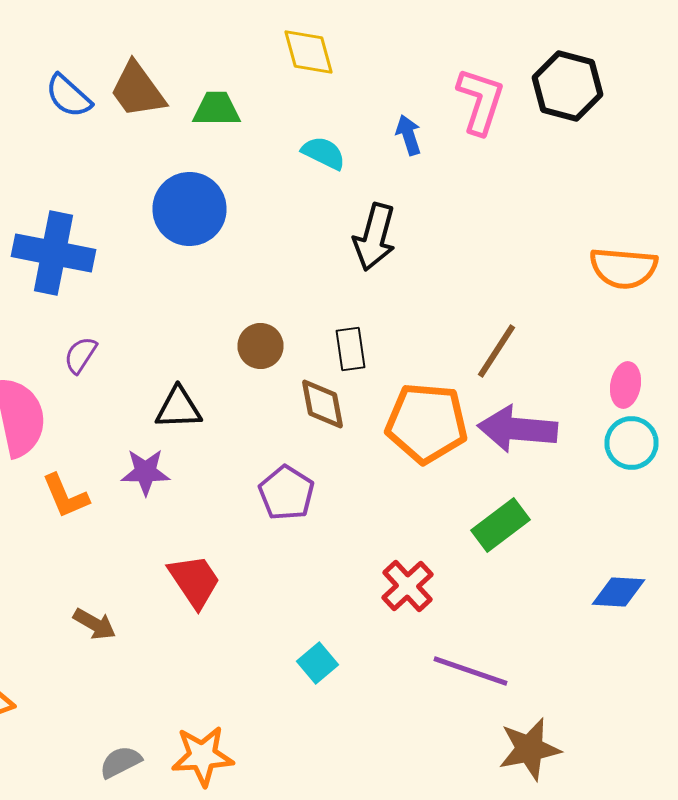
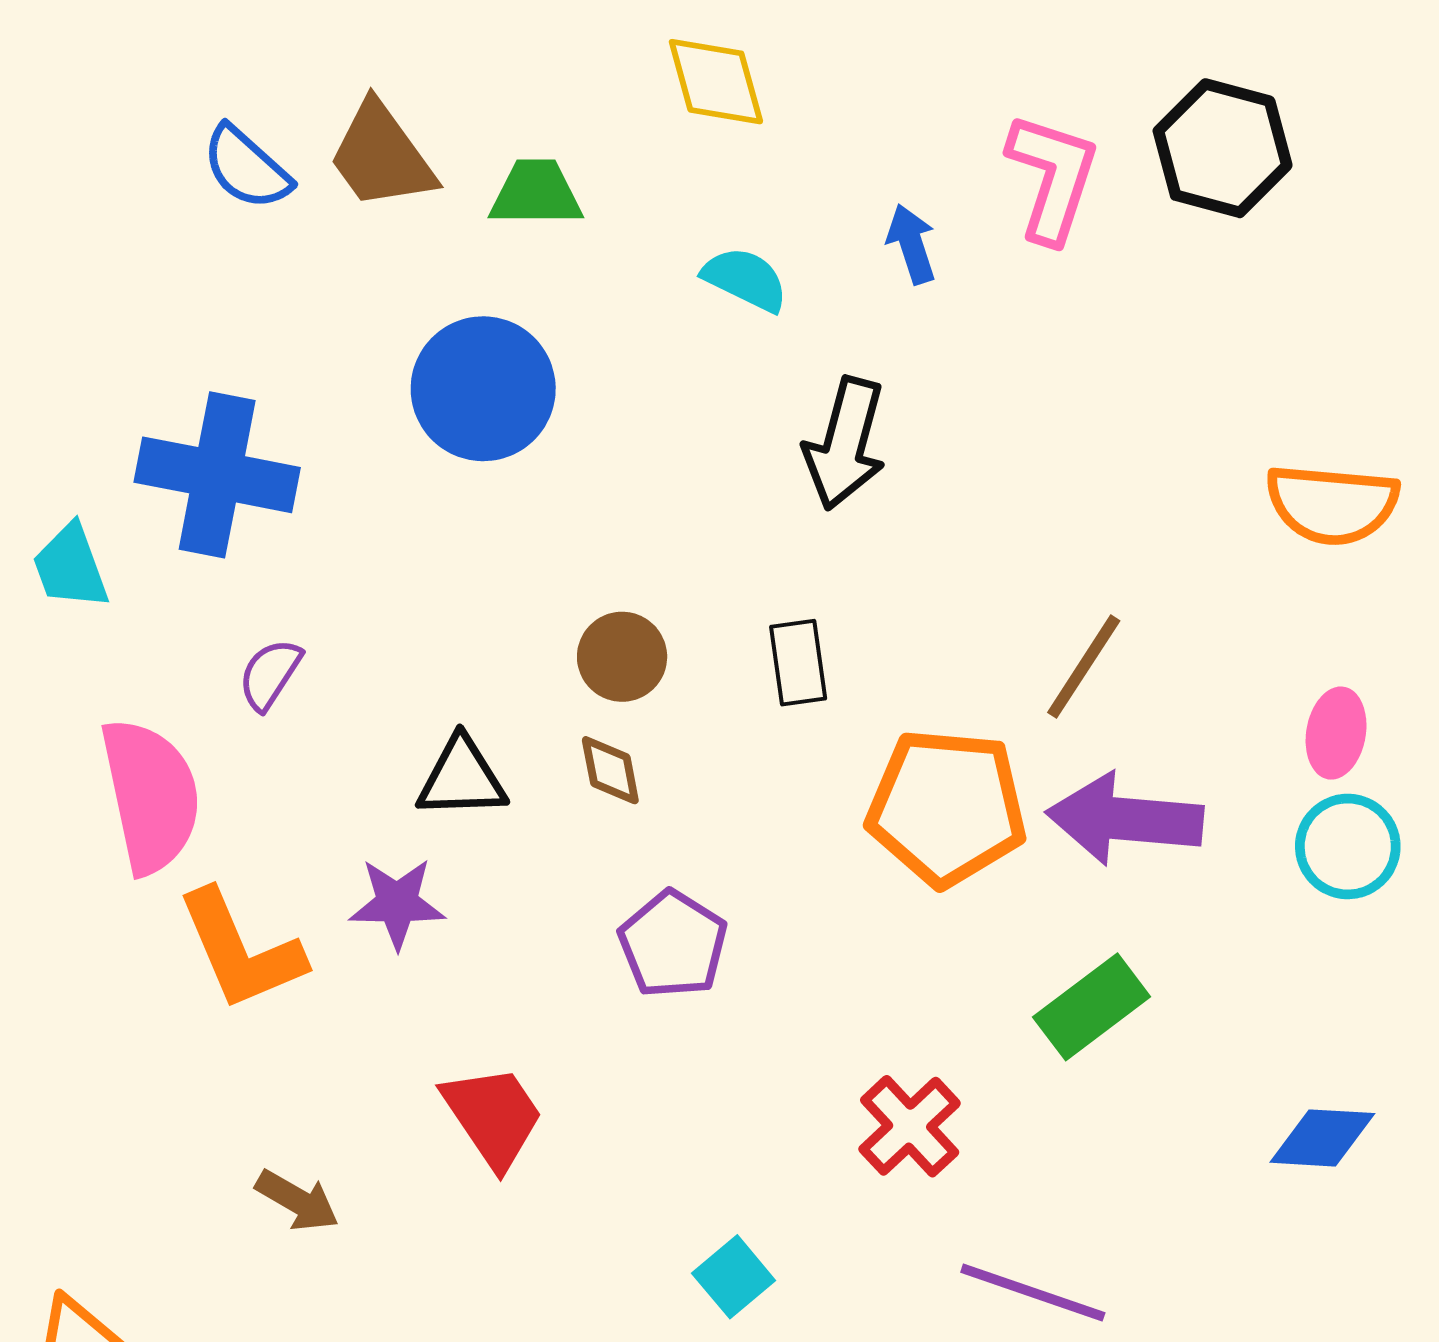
brown diamond: (322, 404) -> (610, 770), moved, size x0.7
orange L-shape: (66, 496) -> (241, 950), size x1.4

